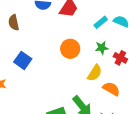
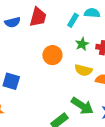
yellow semicircle: (95, 73) -> (83, 70), turned 90

